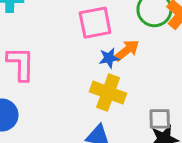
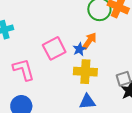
pink square: (95, 23) -> (54, 48), moved

